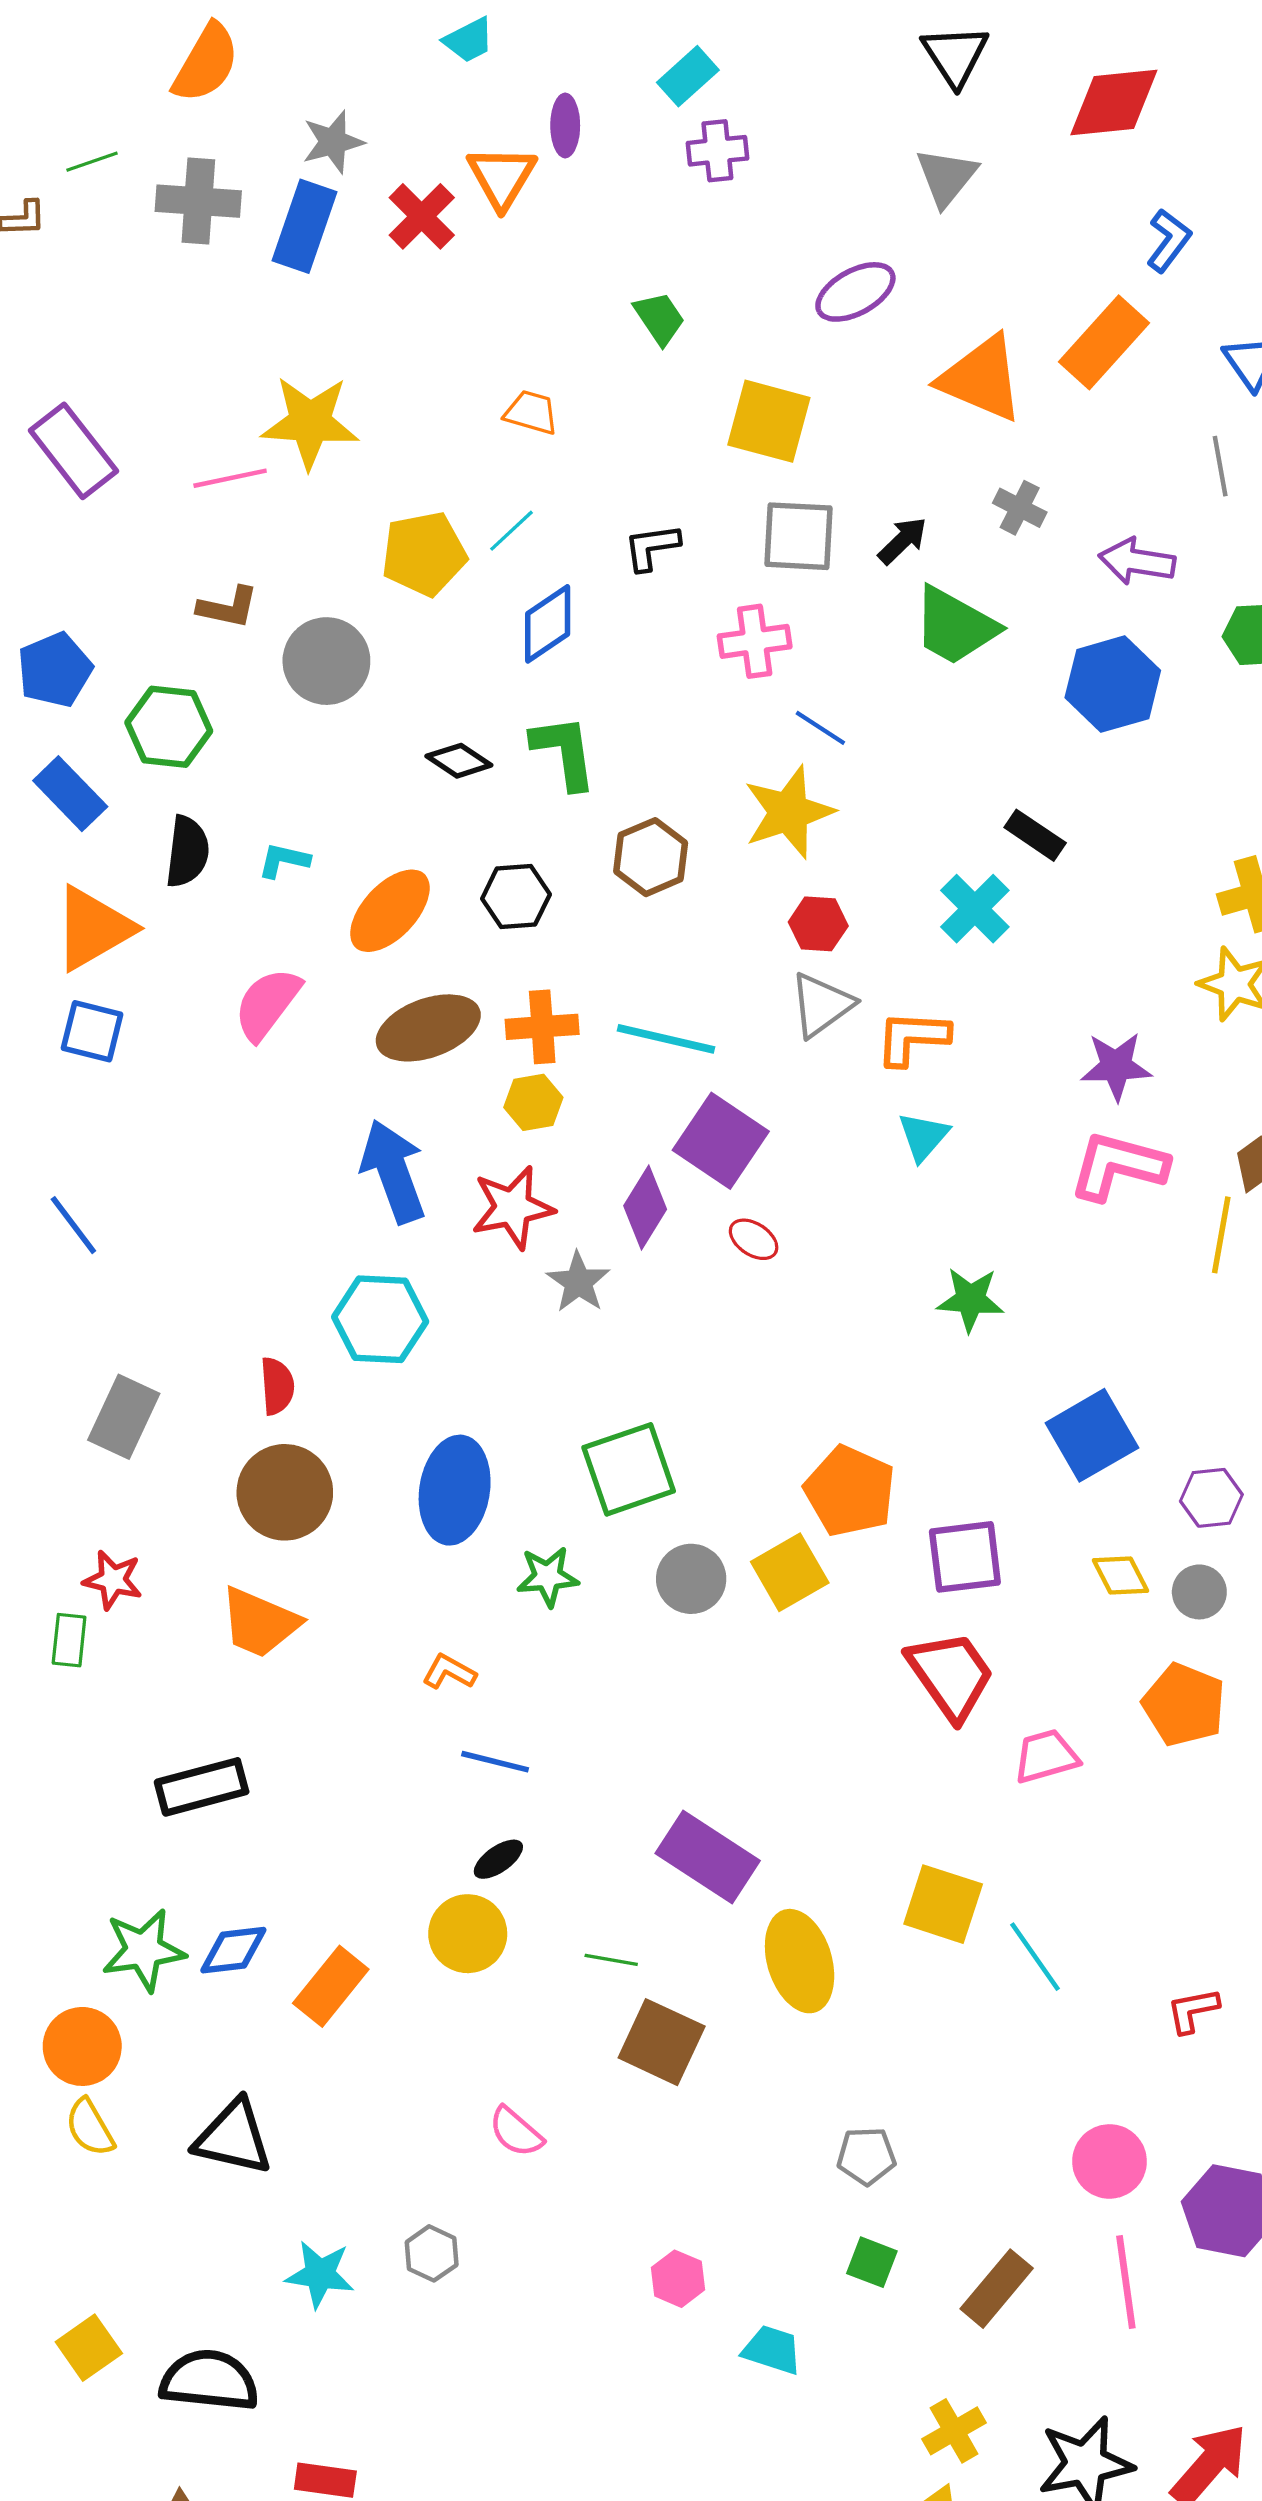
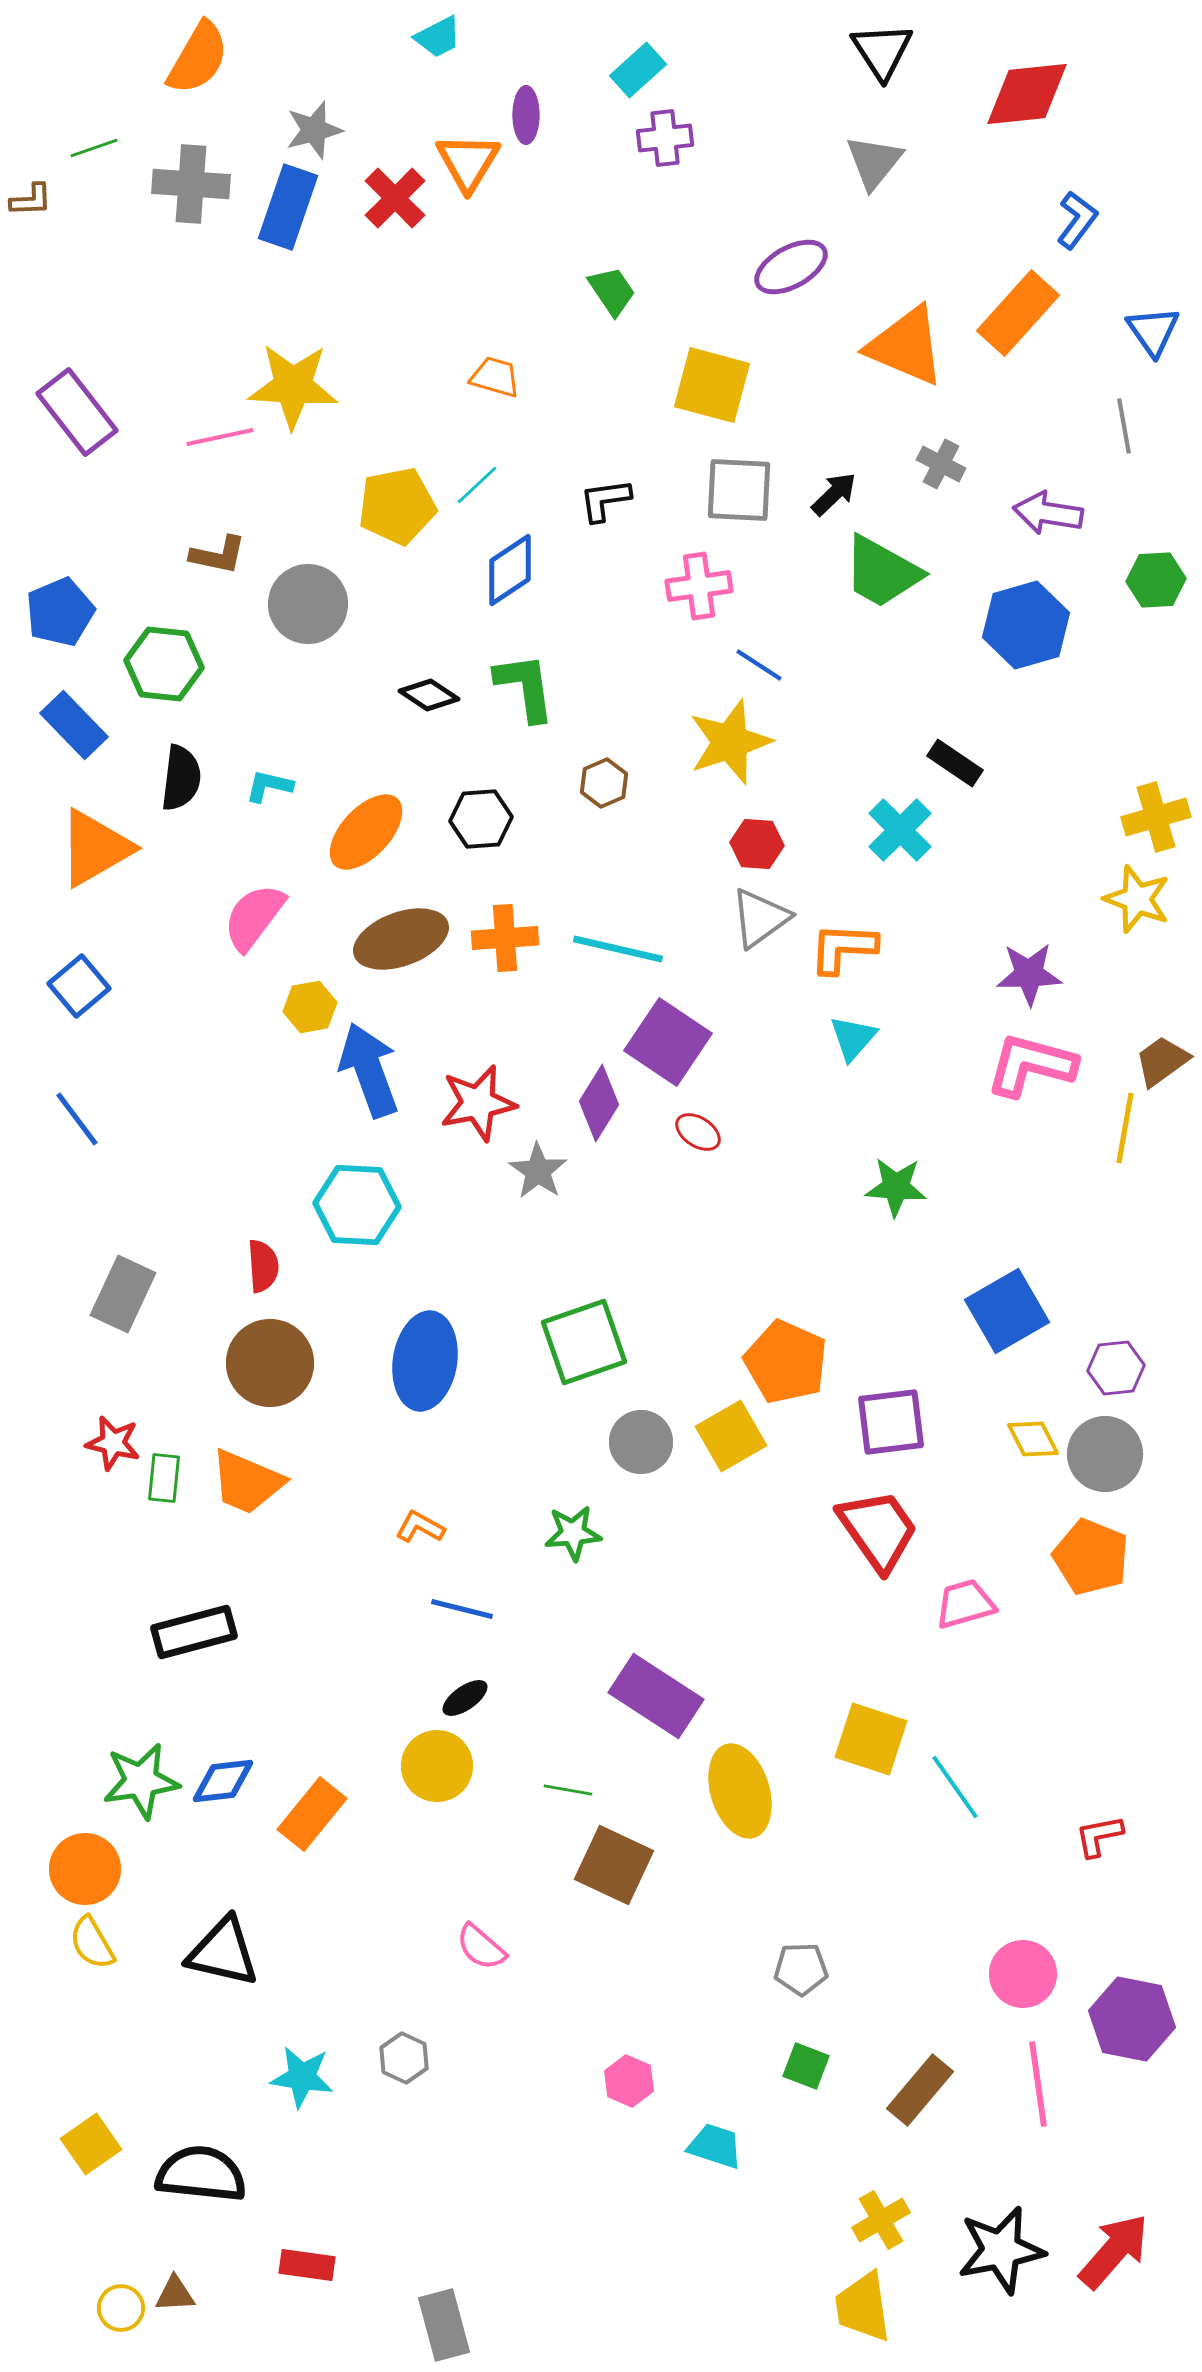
brown hexagon: (651, 857) -> (604, 783), size x0.7
blue square: (92, 1031) -> (79, 986), moved, turned 36
yellow hexagon: (533, 1102) -> (310, 1007), moved
green star: (548, 1577) -> (573, 1533), moved
gray circle: (1199, 1592) -> (1105, 1454), size x1.5
green rectangle: (69, 1640) -> (164, 1478), moved

